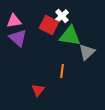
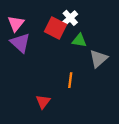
pink triangle: (14, 21) -> (16, 24), turned -42
green triangle: (70, 36) -> (79, 40), size x0.6

